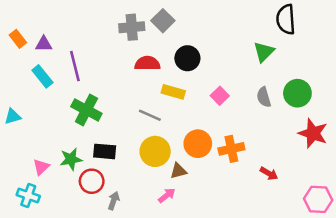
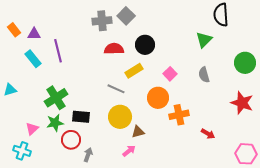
yellow rectangle: (173, 92) -> (134, 71), turned -48
green circle: (297, 93) -> (245, 63), moved
green cross: (86, 110) -> (56, 98), moved, turned 30
orange circle: (198, 144) -> (158, 98), moved

